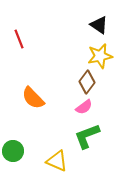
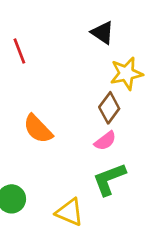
black triangle: (99, 25) -> (103, 33), moved

